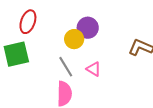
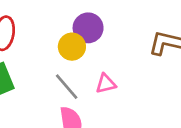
pink triangle: (94, 69) -> (106, 84), turned -35

